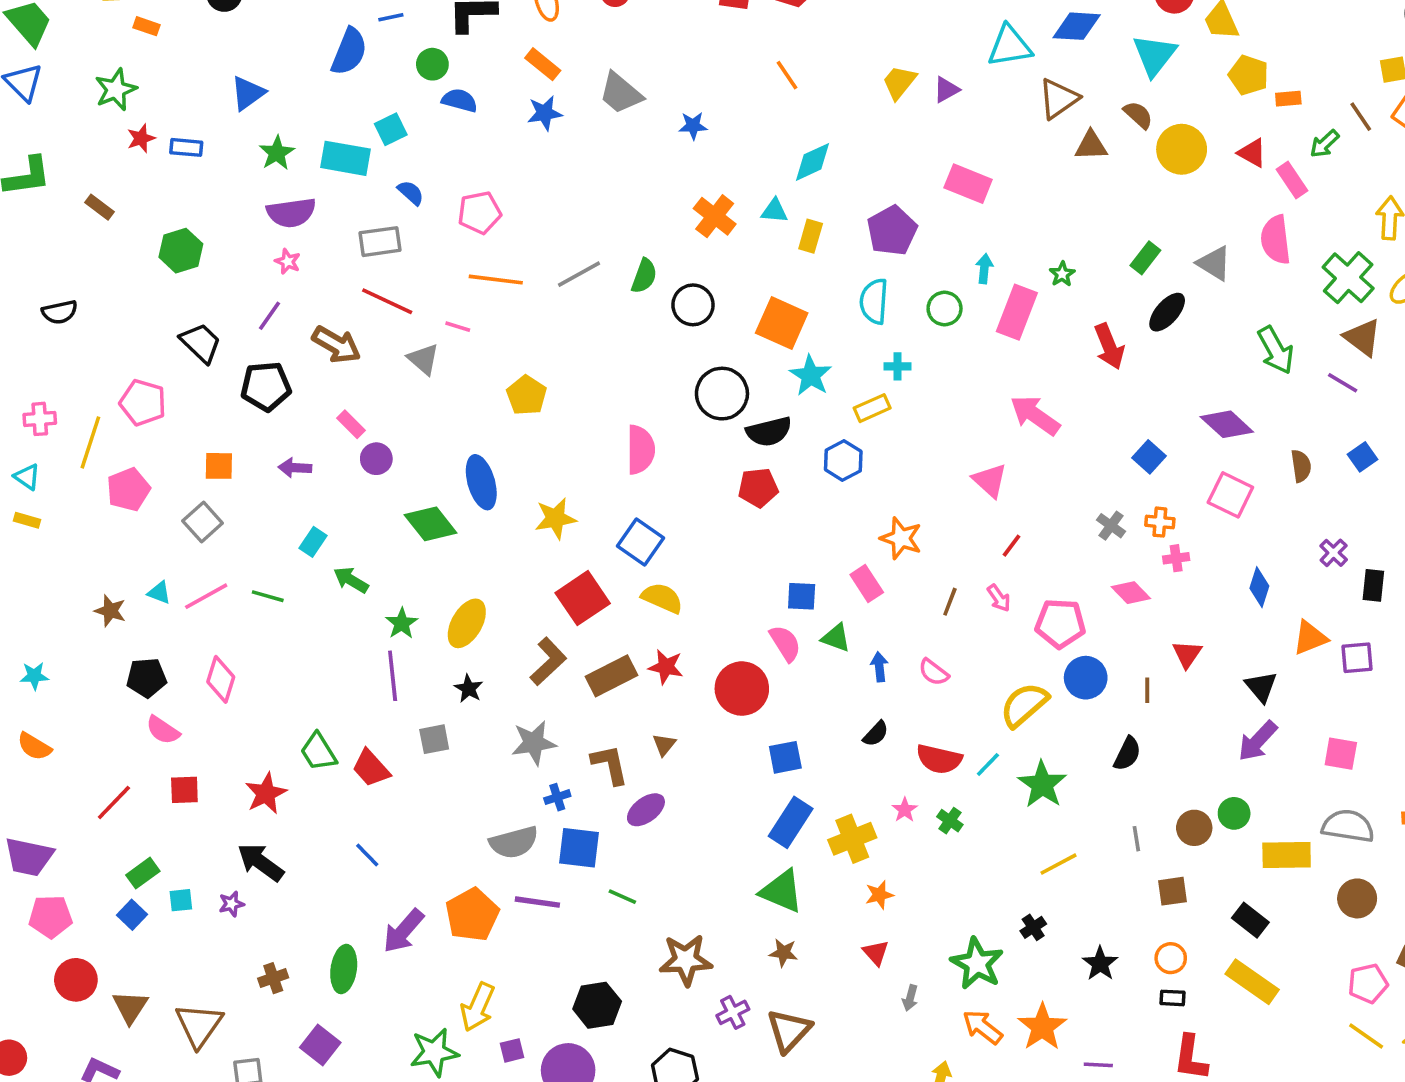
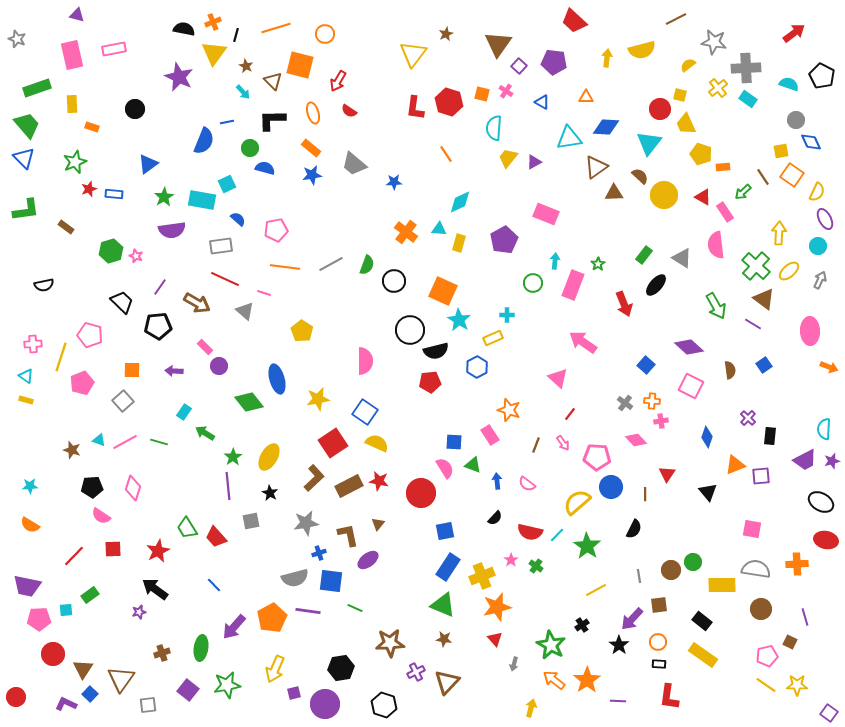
pink star: (288, 261) -> (136, 256), moved
cyan semicircle: (874, 301) -> (494, 128), moved
purple arrow: (1258, 741) -> (632, 619), moved
orange star: (879, 895) -> (497, 607), size x1.8
cyan square: (181, 900) -> (66, 610), moved
blue square: (132, 915) -> (90, 694), moved
green star: (434, 1052) -> (227, 685), moved

